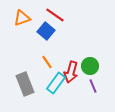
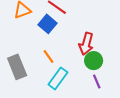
red arrow: (71, 72) -> (86, 44), moved
gray rectangle: (25, 84) -> (17, 67), moved

